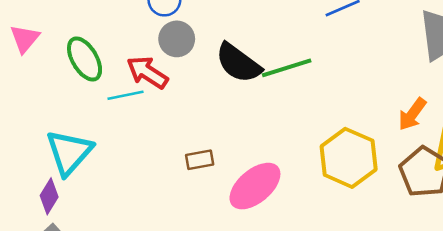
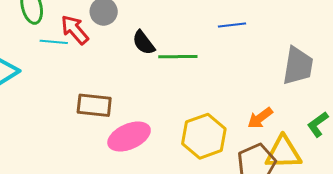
black semicircle: (238, 63) -> (144, 43), size x0.7
brown rectangle: (200, 160) -> (94, 105), size x1.6

